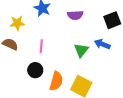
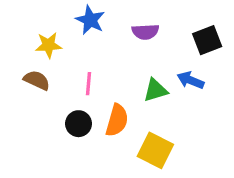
green triangle: (81, 50) -> (155, 90), turned 35
orange semicircle: (56, 81) -> (117, 120), moved

